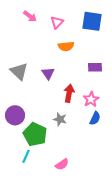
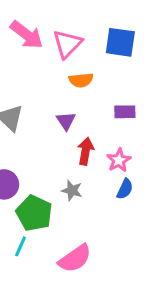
pink arrow: (30, 16) -> (27, 35), size x1.6
pink triangle: (57, 22) -> (67, 44), size x1.5
purple triangle: (48, 73) -> (66, 121), moved
pink semicircle: (62, 164) -> (75, 258), size x1.6

